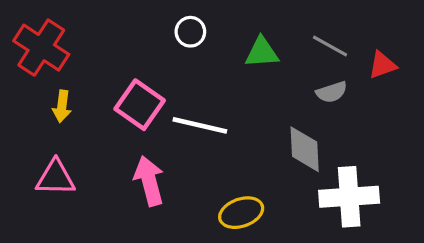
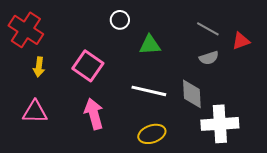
green triangle: (262, 52) -> (150, 45), moved
white line: (200, 125) -> (149, 91), moved

